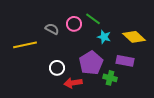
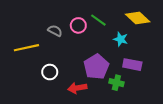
cyan star: (104, 37) -> (121, 39), moved
yellow diamond: (134, 37) -> (138, 18), moved
white circle: (57, 68) -> (50, 72), moved

